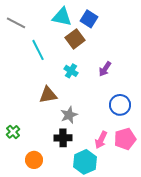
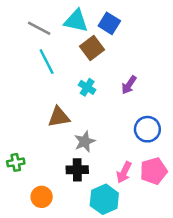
gray line: (16, 23) -> (39, 28), moved
green cross: (13, 132) -> (16, 162), turned 32

